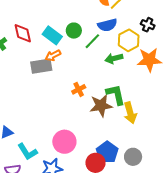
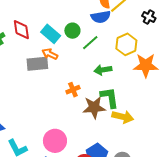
blue semicircle: (107, 25) -> (101, 17), moved
black cross: (148, 25) -> (149, 17), moved
orange arrow: (53, 55) -> (50, 54), turned 49
green arrow: (114, 58) -> (103, 70), moved
yellow arrow: (130, 113) -> (123, 117), turned -65

